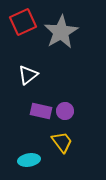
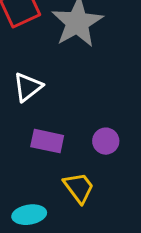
purple circle: (65, 111) -> (106, 141), moved

